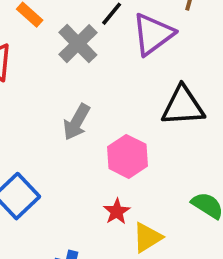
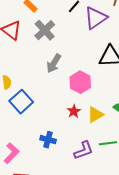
gray cross: (78, 44) -> (45, 30), moved
yellow triangle: (147, 237) -> (95, 115), moved

